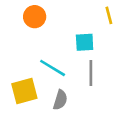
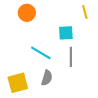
yellow square: (24, 91) -> (18, 83), moved

